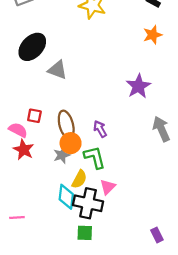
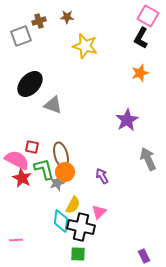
purple arrow: (100, 129) -> (102, 176), moved
pink semicircle: (18, 130) -> (17, 160), size x1.4
green L-shape: (95, 157) -> (44, 169), moved

